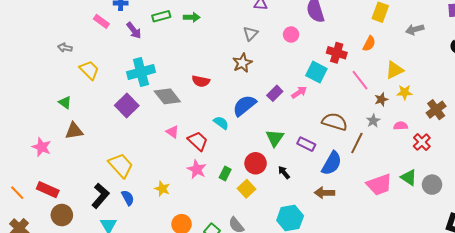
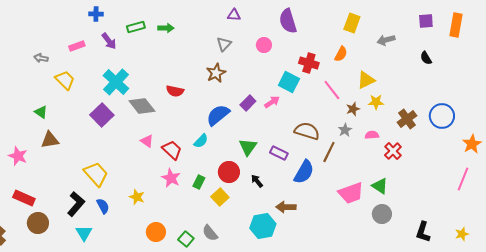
pink rectangle: (101, 21) -> (77, 46), moved, turned -56
cyan cross: (141, 72) -> (116, 82), turned -32
cyan semicircle: (221, 123) -> (201, 141), moved, turned 98
gray circle: (432, 185) -> (382, 214), moved
brown arrow: (325, 193) -> (286, 207), moved

